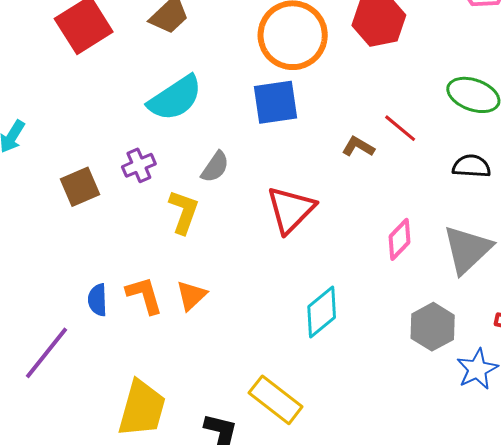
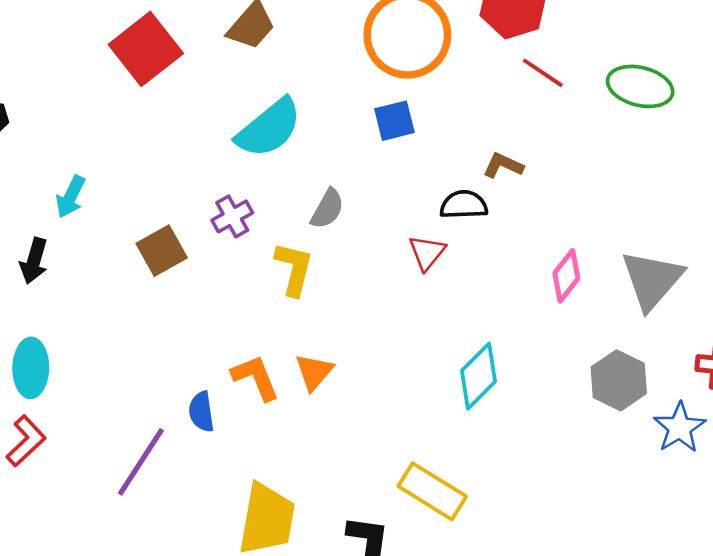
blue square: (275, 102) -> (394, 121), size x0.7
red line: (400, 128) -> (543, 73), moved
black semicircle: (471, 166) -> (464, 205), moved
red triangle: (291, 210) -> (427, 252), size x0.6
blue semicircle: (98, 300) -> (201, 412), moved

